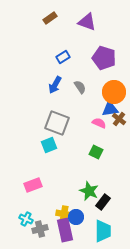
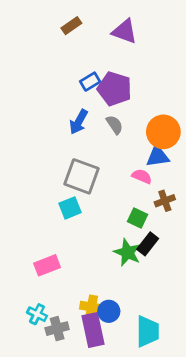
purple pentagon: (104, 58) -> (115, 89), moved
brown cross: (119, 119) -> (165, 201), moved, turned 32
green star: (89, 191) -> (127, 252), moved
black rectangle: (103, 202) -> (148, 244), moved

